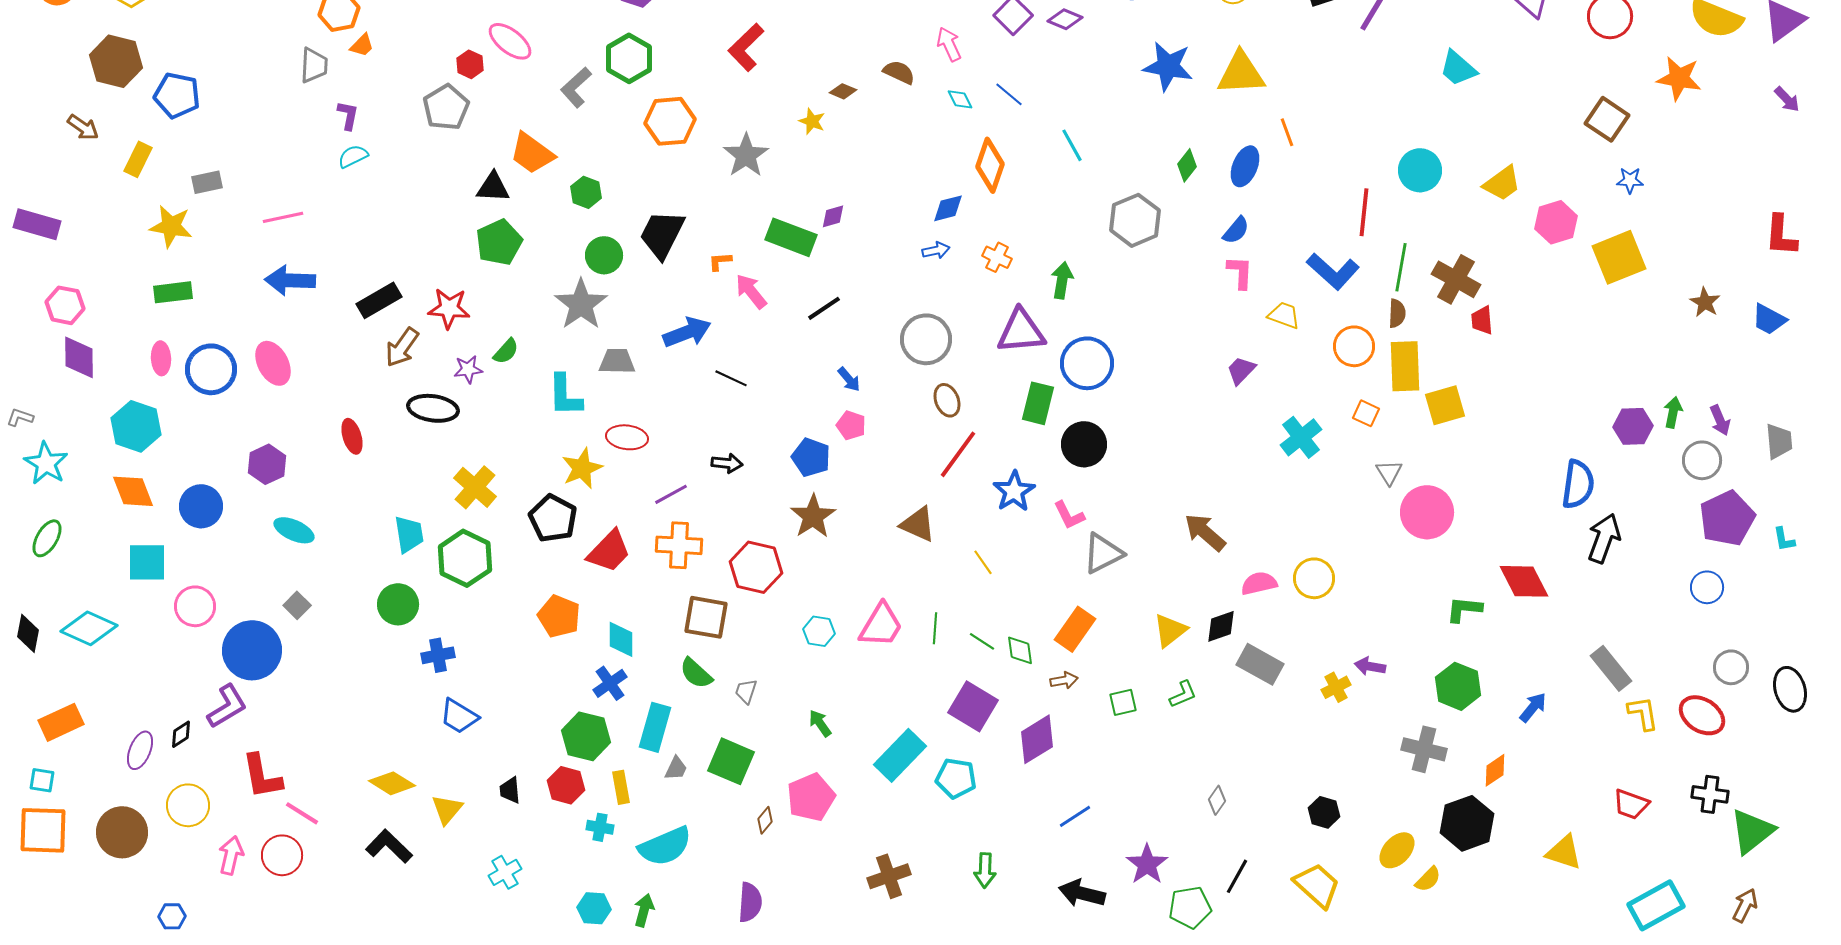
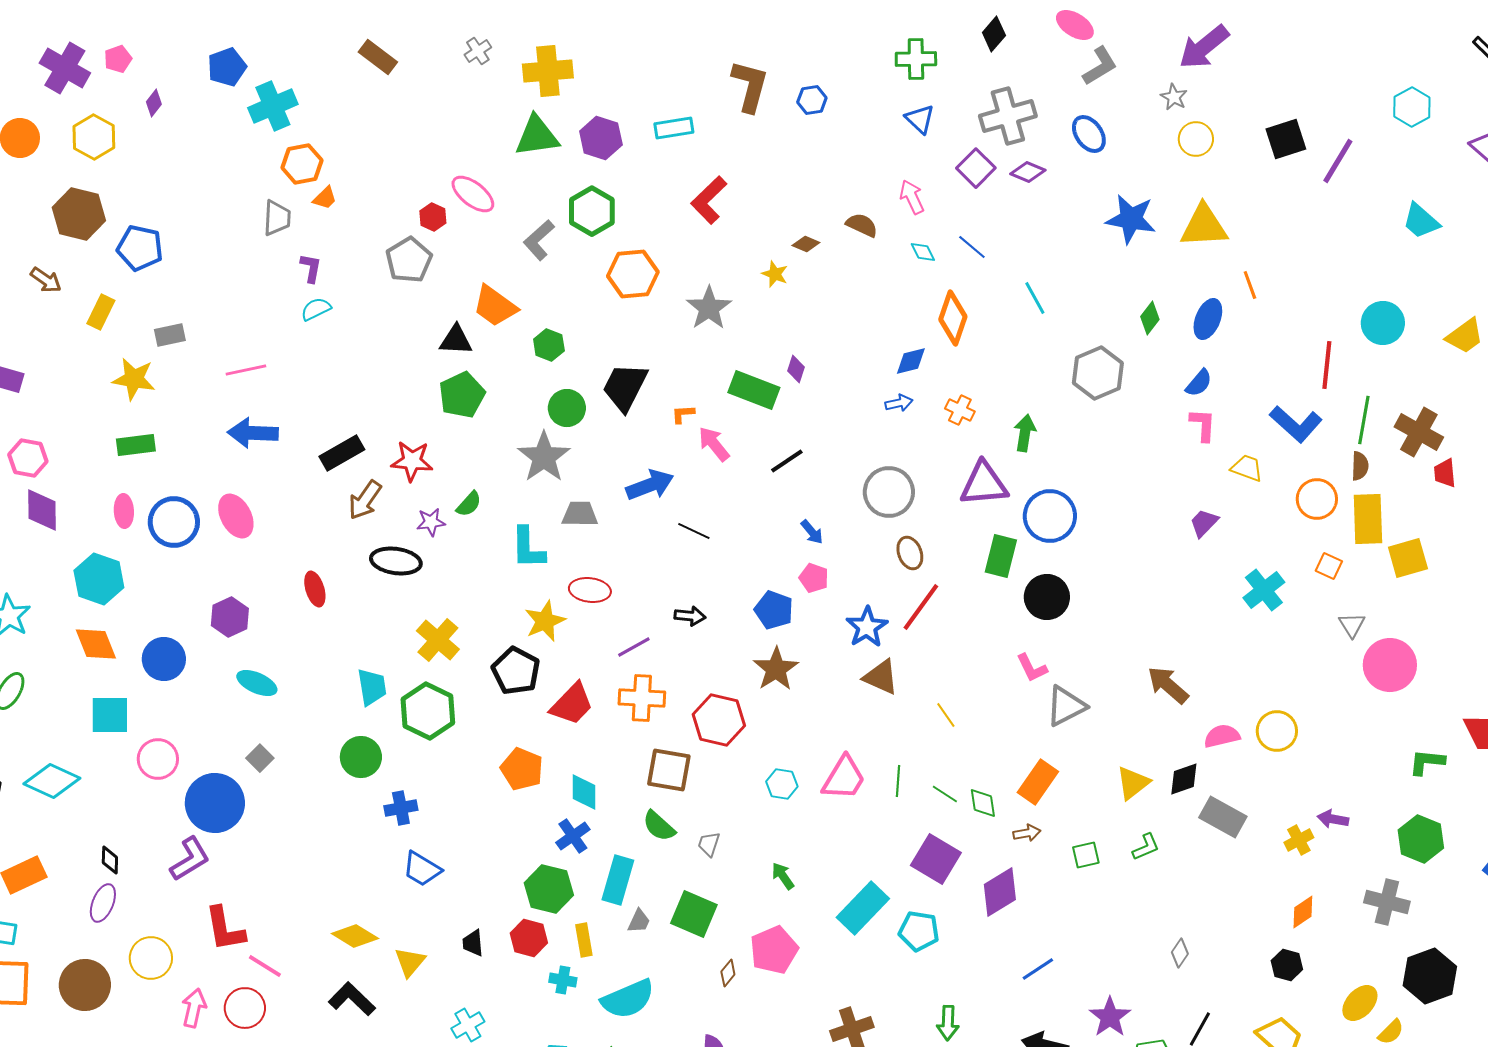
purple diamond: (833, 216) -> (796, 369), turned -56
blue star: (1014, 491) -> (867, 627), moved
black diamond: (181, 734) -> (110, 860), moved, turned -56
orange diamond: (1495, 770) -> (1303, 912), moved

